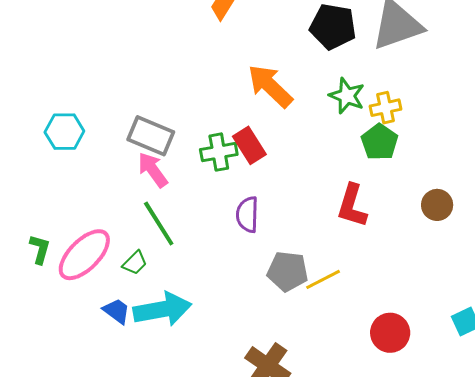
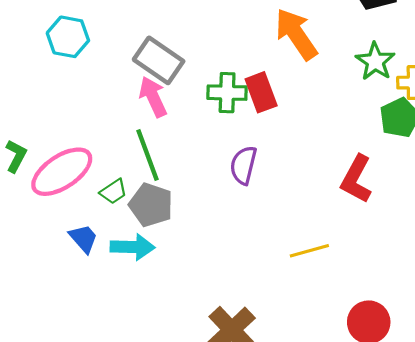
gray pentagon: (288, 271) -> (151, 205), moved
cyan arrow: (162, 309) -> (133, 247), size x0.7

